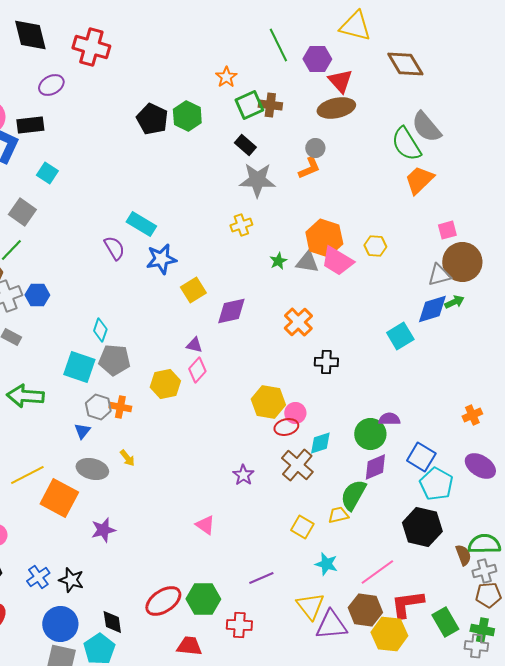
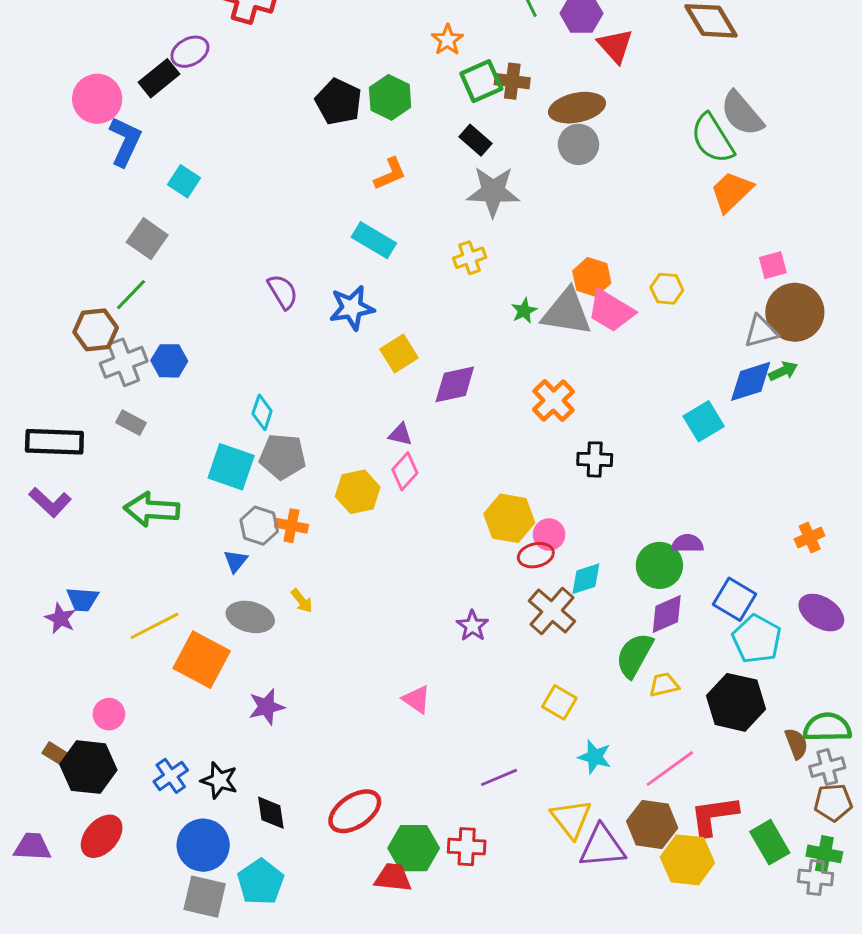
brown ellipse: (336, 108) -> (577, 108), moved
black rectangle: (30, 125) -> (159, 78), moved, turned -32
gray circle: (315, 148) -> (578, 144), size x1.4
orange L-shape: (309, 168) -> (390, 174), moved
cyan rectangle: (141, 224) -> (374, 240), moved
orange hexagon: (324, 238) -> (592, 277), size x0.7
gray triangle: (307, 262) -> (567, 312), size x1.5
yellow trapezoid: (338, 515) -> (664, 685), moved
green hexagon: (203, 599) -> (414, 848), moved
black diamond: (112, 622) -> (271, 813), moved

